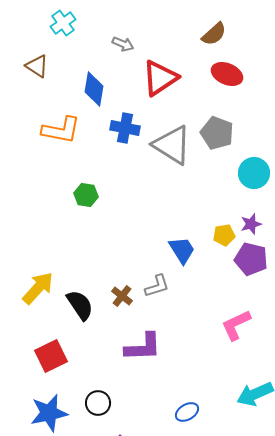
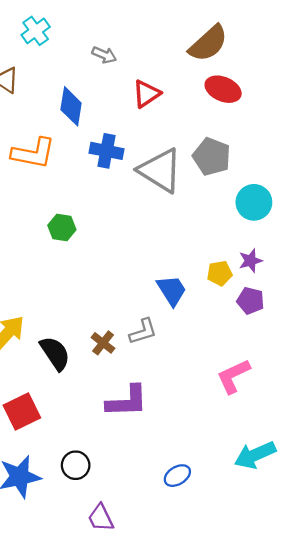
brown semicircle: (214, 34) -> (208, 43), size x1.4
red triangle: (160, 78) -> (146, 94), size x0.7
purple pentagon: (251, 259) -> (251, 301), size x0.7

